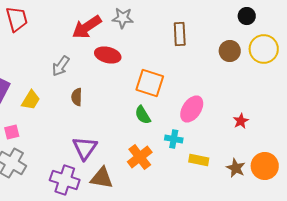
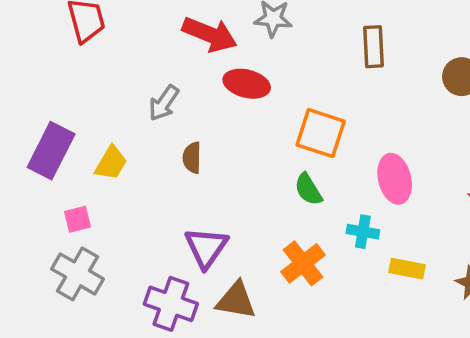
red arrow: (87, 27) -> (210, 34), turned -124
pink ellipse: (192, 109) -> (395, 179), turned -48

